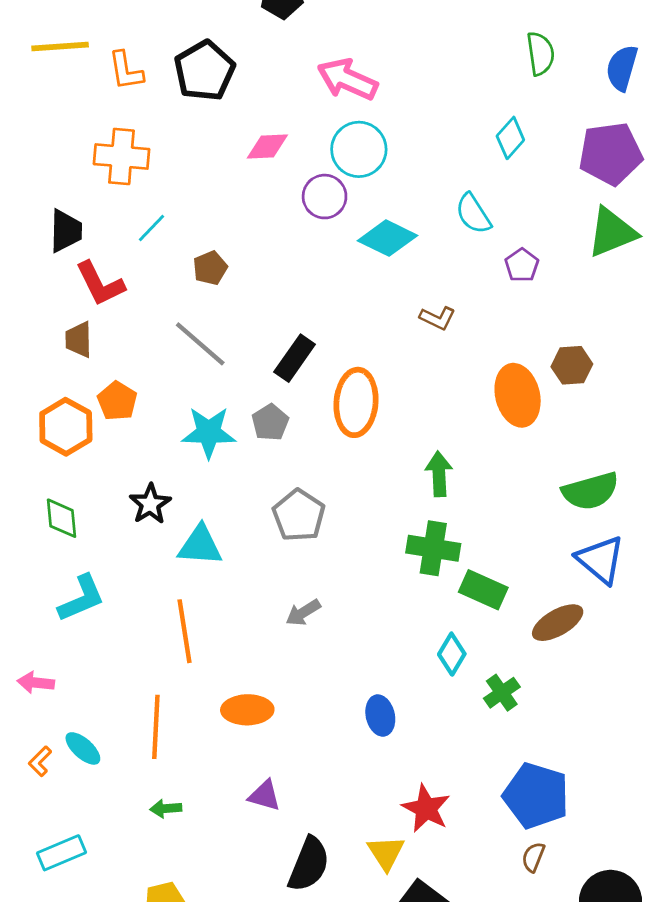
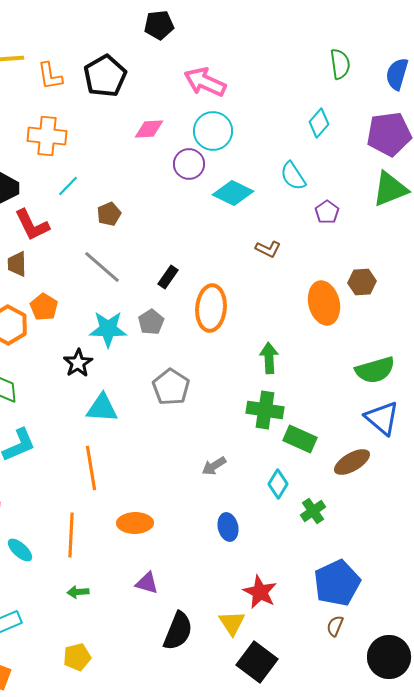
black rectangle: (295, 358) -> (168, 277), size x0.7
black star: (150, 504) -> (78, 363), moved
gray arrow: (303, 613) -> (214, 466), moved
blue pentagon: (536, 796) -> (337, 583), turned 30

